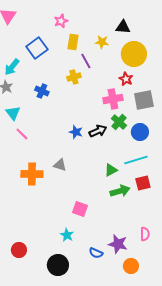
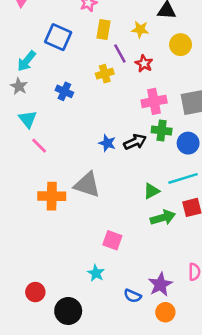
blue square: (37, 48) -> (58, 37), turned -30
yellow circle: (134, 54) -> (181, 45), size x0.7
red star: (126, 79) -> (144, 64), moved
green cross: (119, 122) -> (162, 130), turned -35
gray triangle: (60, 165) -> (87, 185), size x1.6
purple star: (118, 244) -> (160, 284), turned 30
black circle: (58, 265) -> (68, 311), moved
orange circle: (131, 266) -> (165, 312), moved

